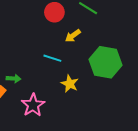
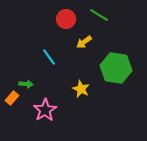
cyan line: (52, 58) -> (49, 57), moved, turned 36

